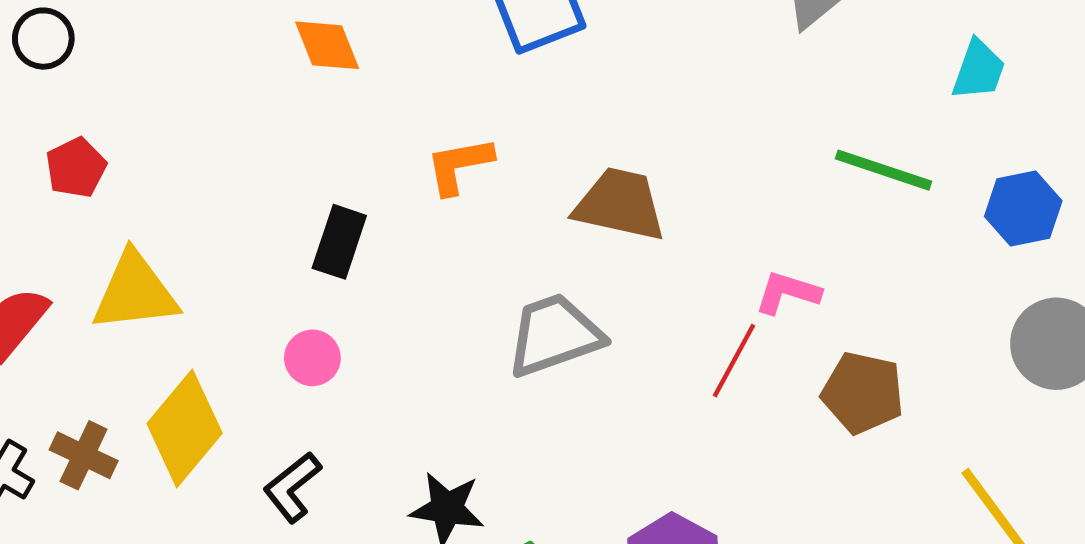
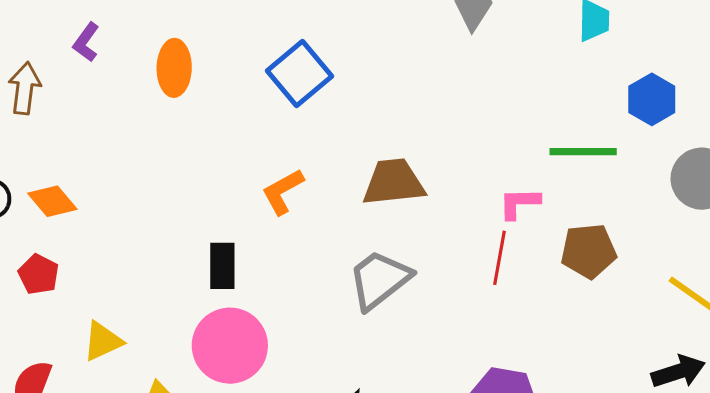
orange diamond: (327, 45) -> (52, 201), moved
green line: (883, 170) -> (583, 152), moved
yellow triangle: (135, 292) -> (103, 341), size x0.7
pink circle: (312, 358) -> (230, 346), size x2.0

